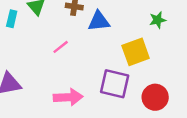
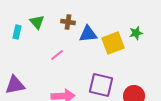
yellow square: (136, 52) -> (113, 43), moved

